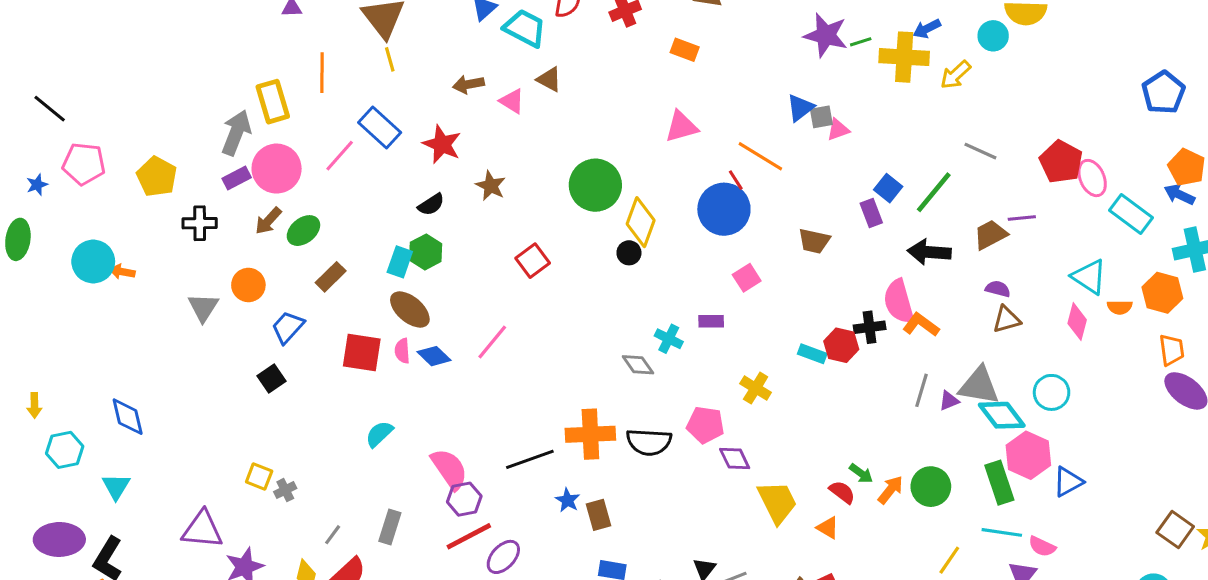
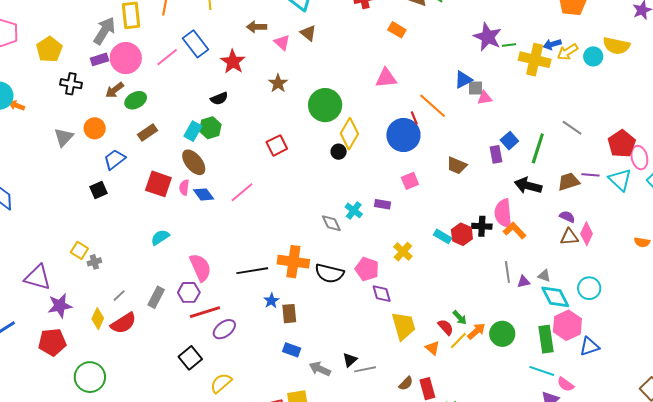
yellow arrow: (956, 75) -> (568, 52), moved
brown star: (491, 186) -> (278, 83), moved
green line: (934, 192) -> (538, 148), turned -32
cyan triangle: (1089, 277) -> (620, 180), moved
pink diamond: (1077, 322) -> (587, 234), moved
gray triangle: (979, 386) -> (544, 276), size x0.5
gray line: (922, 390) -> (507, 272), turned -35
purple hexagon: (464, 499) -> (189, 292), moved
yellow line: (949, 560) -> (458, 340), moved

